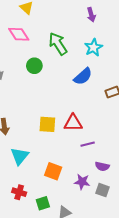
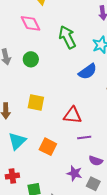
green circle: (34, 66) -> (31, 59), moved
yellow square: (47, 124) -> (36, 102), moved
orange square: (53, 171) -> (48, 147), moved
red cross: (19, 192) -> (12, 176), turned -32

